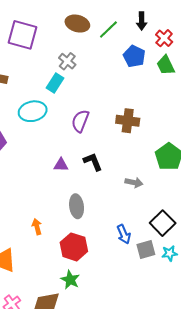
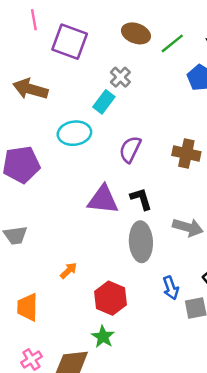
purple triangle: (61, 165) -> (103, 200), size x1.8
gray arrow: (134, 182) -> (188, 227), size x1.4
gray ellipse: (77, 206) -> (141, 242), moved, size x1.4
orange arrow: (37, 227) -> (69, 271), turned 56

